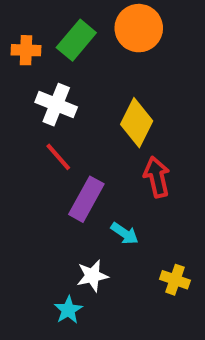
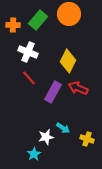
red arrow: (157, 177) -> (78, 88), turned -54
purple rectangle: (86, 199) -> (53, 92), moved
cyan arrow: (125, 233) -> (63, 128), moved

